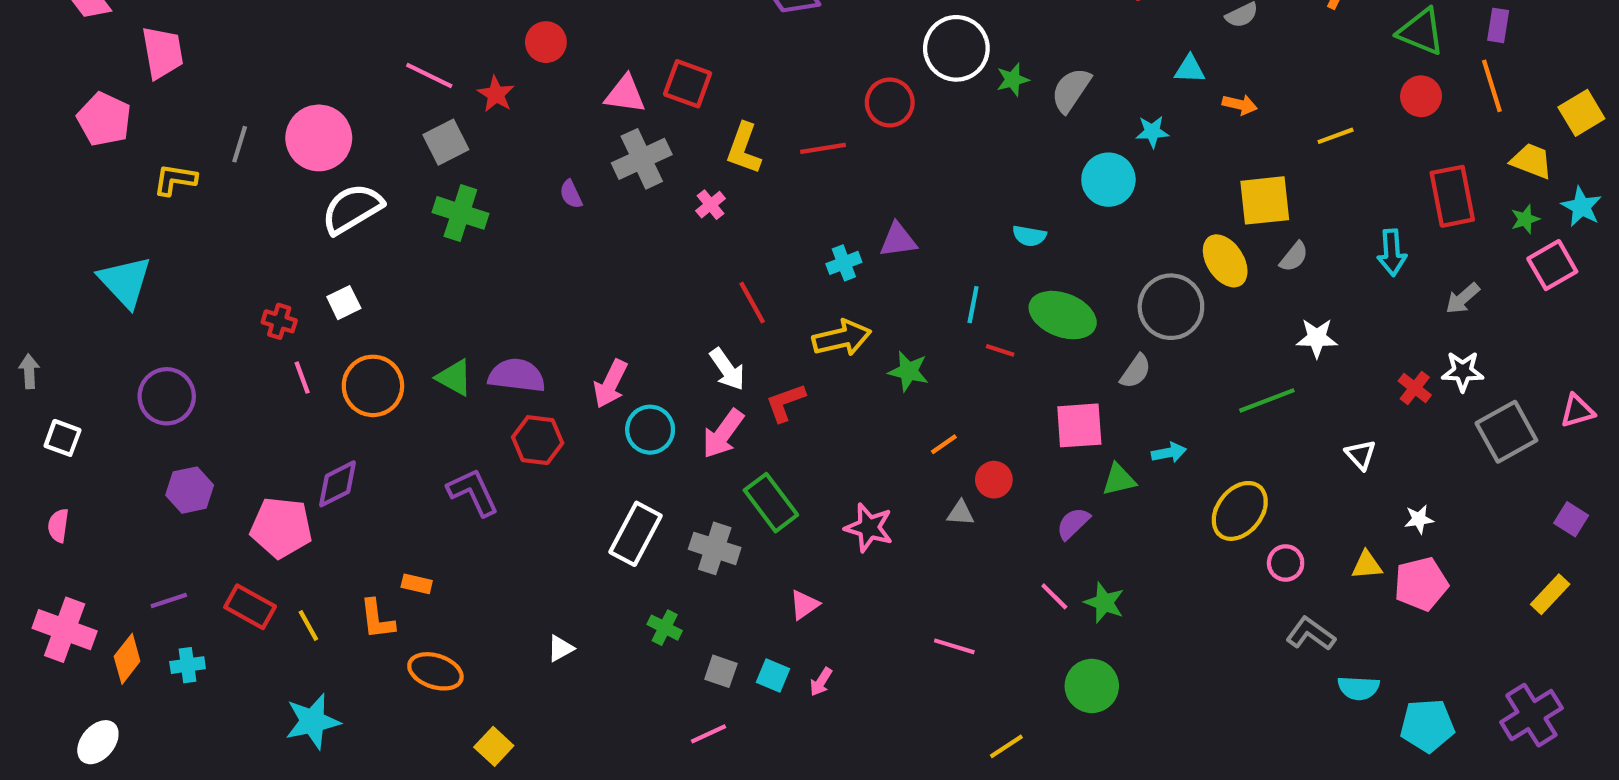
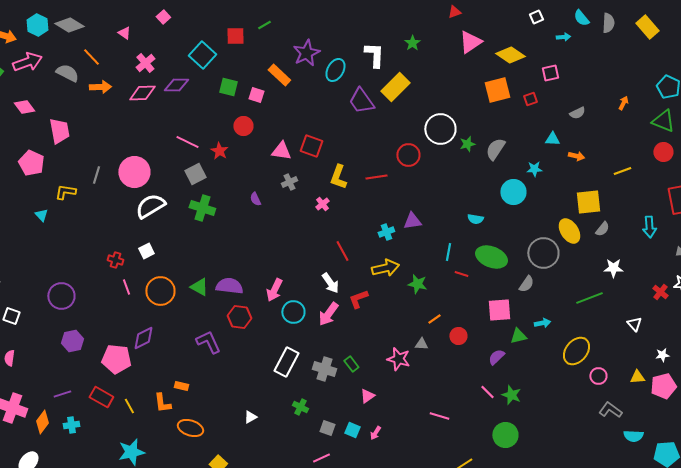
gray cross: (642, 159) -> (289, 182), size x0.6
cyan triangle: (125, 282) -> (41, 215), moved, size x0.5
green rectangle: (771, 503) -> (351, 364), moved, size x0.6
gray triangle: (961, 513) -> (421, 344), moved

